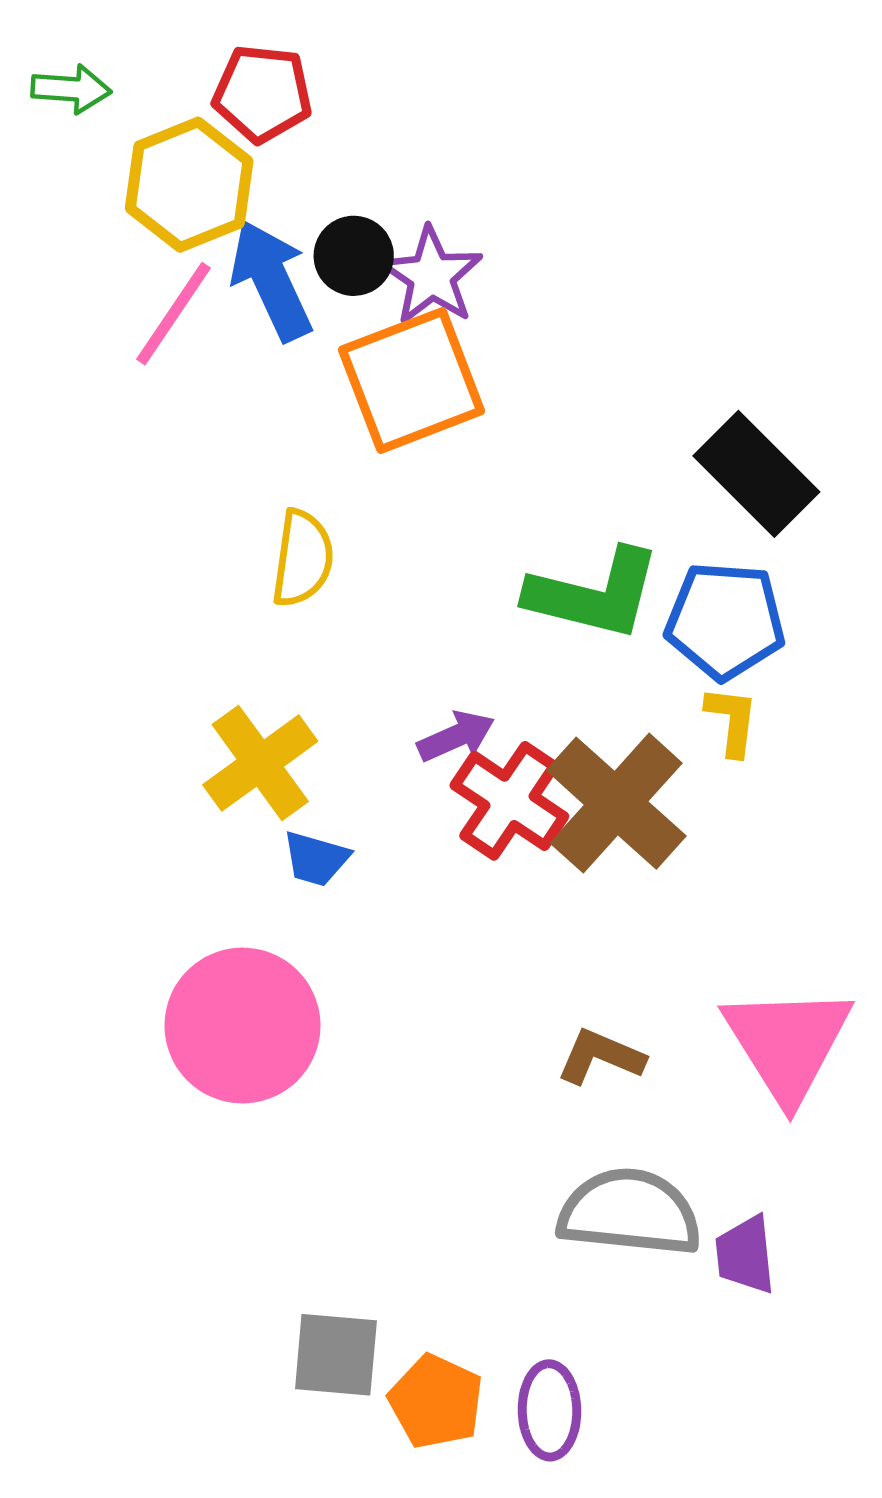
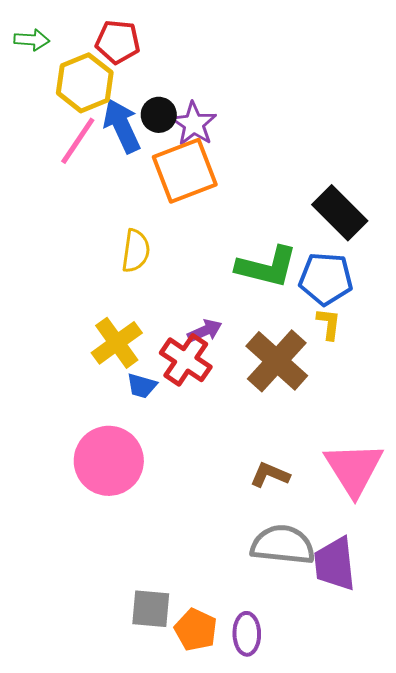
red cross: (509, 801) -> (186, 360), moved
purple trapezoid: (745, 1255) -> (335, 564), size x1.5

